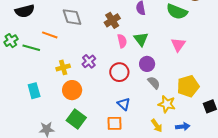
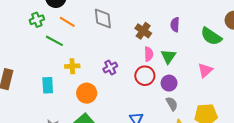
brown cross: (112, 20) -> (143, 31), turned -35
orange line: (50, 35) -> (67, 22), moved
green cross: (11, 41) -> (37, 20), moved
yellow cross: (63, 67) -> (72, 66), moved
red circle: (119, 72) -> (145, 76), moved

